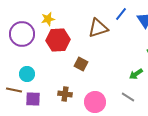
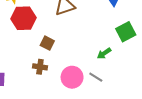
brown cross: (65, 94) -> (40, 67), moved
pink circle: (95, 102) -> (72, 77), moved

